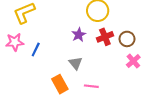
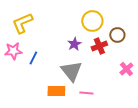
brown circle: (127, 39) -> (117, 35), moved
gray triangle: (76, 63) -> (71, 71), size x1.6
orange rectangle: (60, 84) -> (56, 91), turned -60

